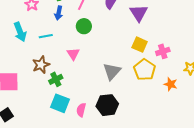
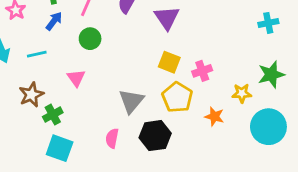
blue arrow: (59, 13) -> (54, 21), turned -152
black hexagon: (107, 105) -> (155, 136), moved
pink semicircle: (81, 110) -> (112, 138), moved

